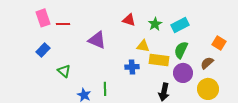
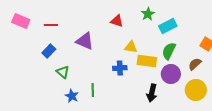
pink rectangle: (43, 18) -> (21, 21), moved, turned -48
green star: (155, 24) -> (148, 14), moved
blue rectangle: (43, 50) -> (49, 51), moved
green triangle: (64, 71) -> (63, 72), moved

